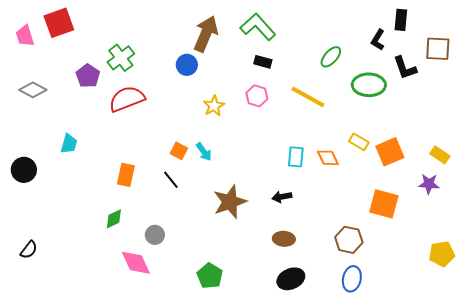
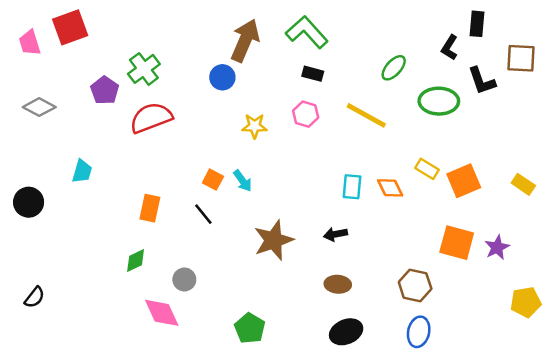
yellow star: (214, 106) -> (255, 126), turned 30
purple star: (429, 184) -> (497, 247), moved, turned -30

